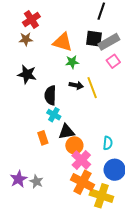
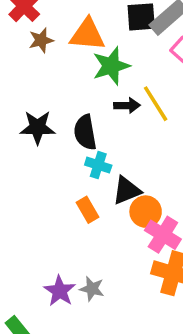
brown star: (26, 39) -> (41, 40), moved
green star: (72, 62) -> (111, 66), size x1.5
black star: (27, 74) -> (38, 127), moved

